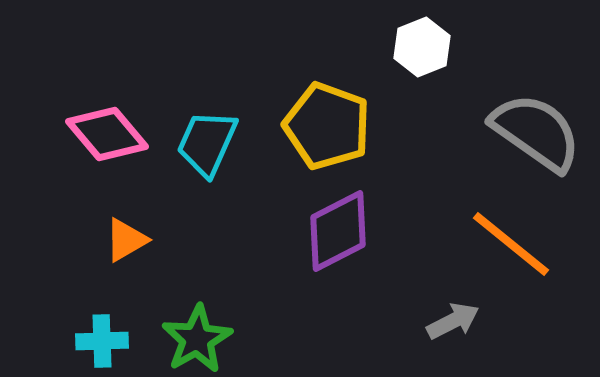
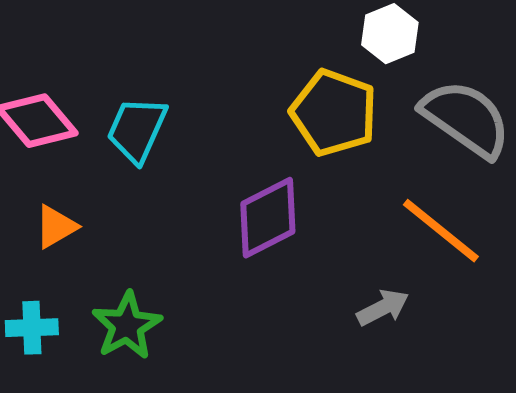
white hexagon: (422, 47) -> (390, 34), moved
yellow pentagon: (327, 126) -> (334, 113), moved

